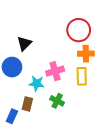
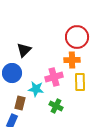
orange cross: (86, 54) -> (72, 60), moved
brown rectangle: (27, 104) -> (20, 103), moved

